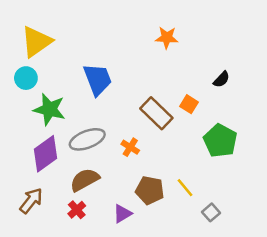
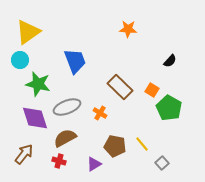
orange square: (189, 104) -> (152, 90), moved
purple diamond: (45, 154) -> (35, 118), turned -72
red cross: (77, 210) -> (59, 161), turned -32

